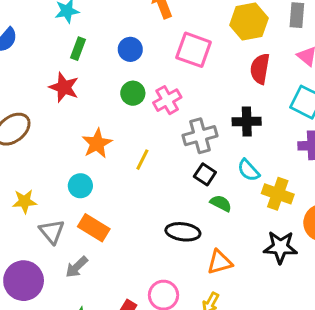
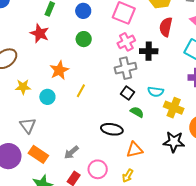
pink cross: (167, 100) -> (126, 42), moved
black cross: (247, 122) -> (149, 51), moved
yellow line: (142, 160) -> (81, 91), moved
cyan semicircle: (249, 170) -> (156, 92), turned -42
yellow star: (25, 201) -> (23, 87), moved
orange rectangle: (94, 228) -> (38, 154), moved
gray arrow: (77, 267) -> (71, 152), moved

